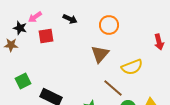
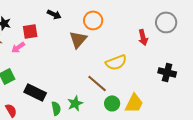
pink arrow: (35, 17) -> (18, 47), moved
brown triangle: (100, 54) -> (78, 39), moved

